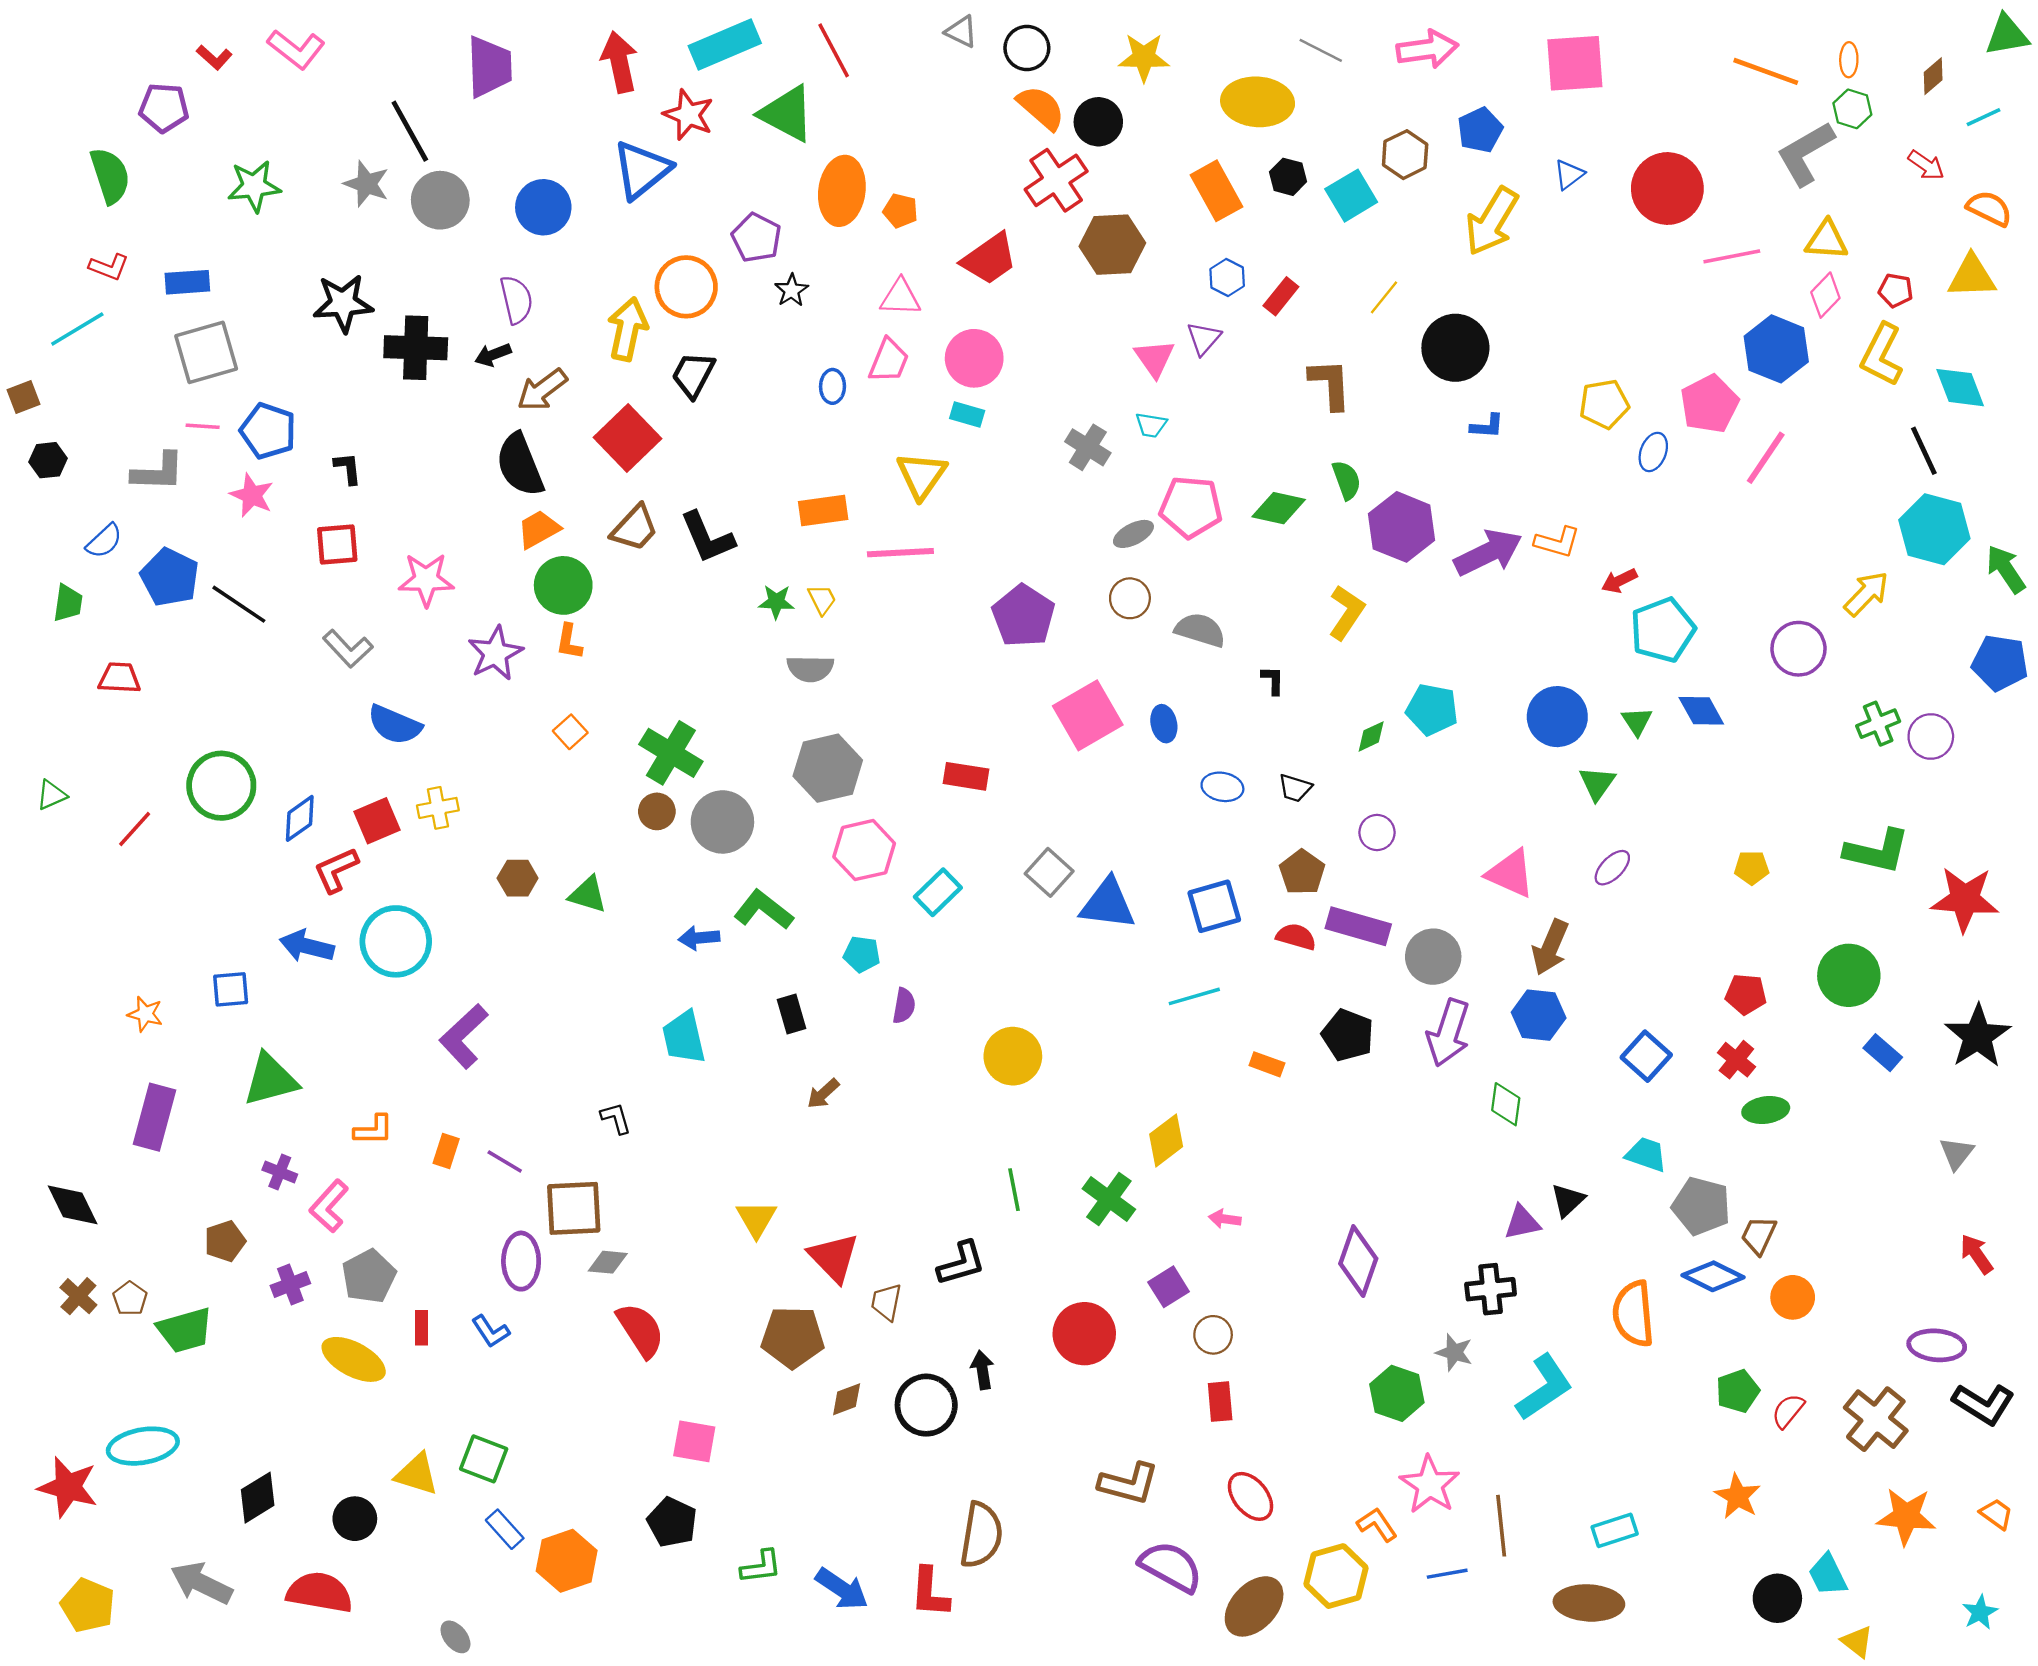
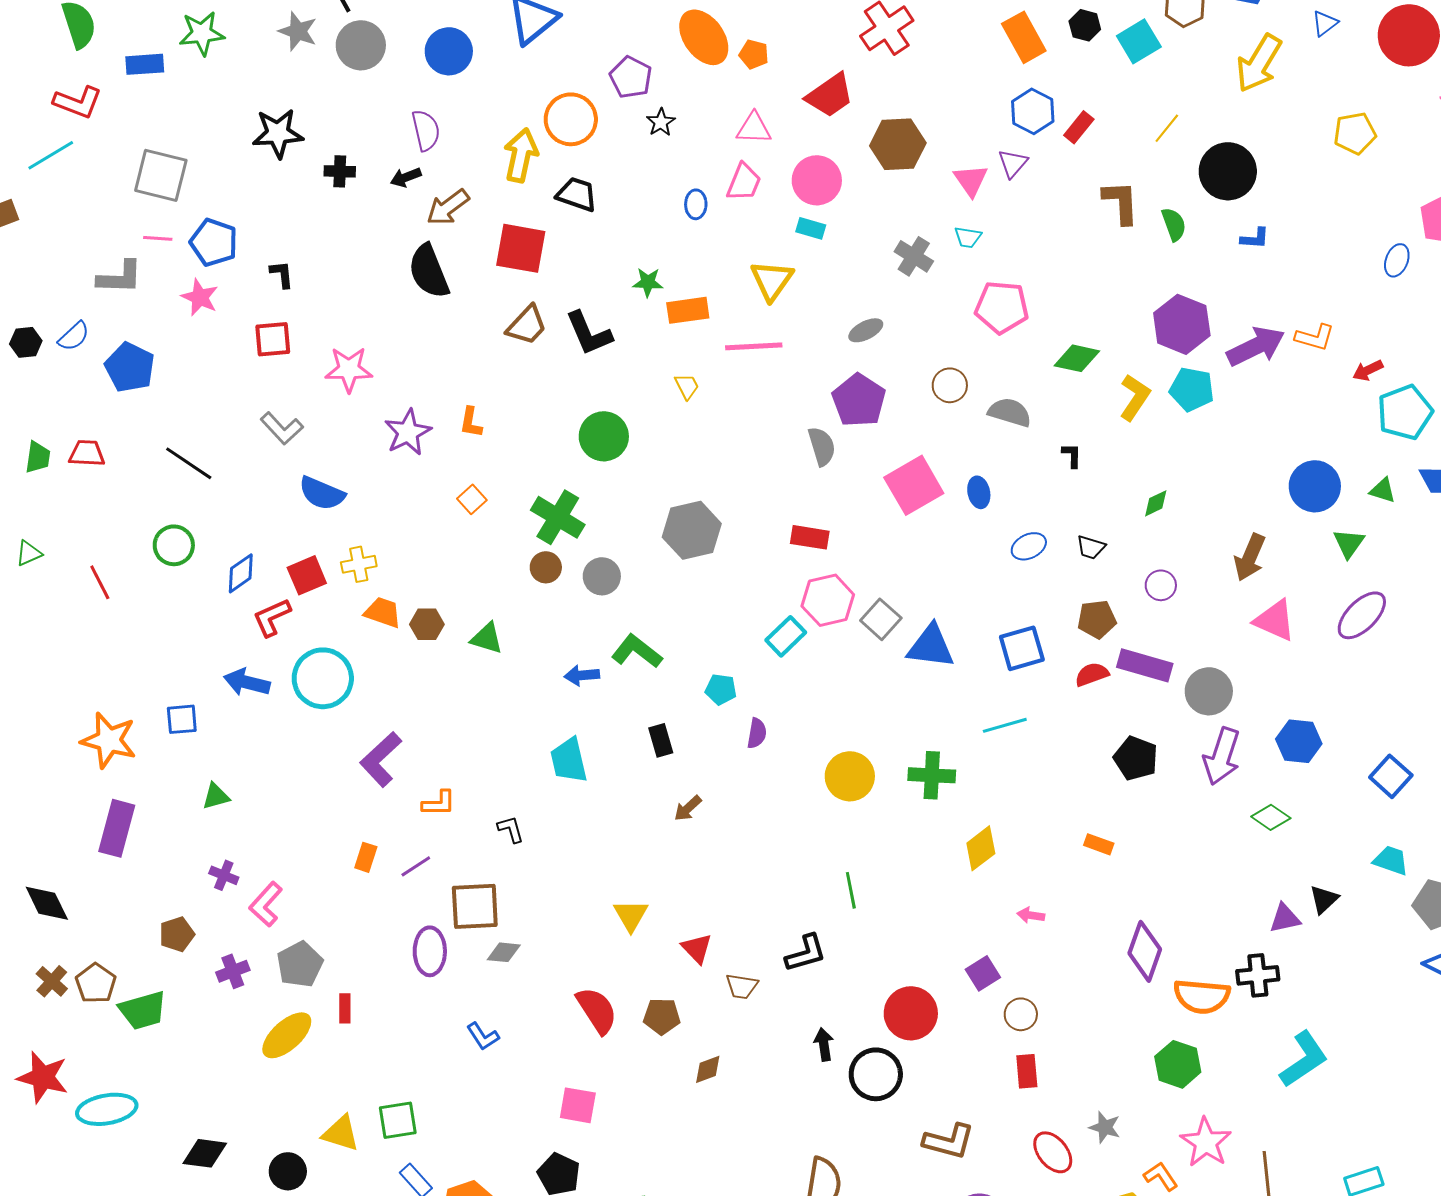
orange ellipse: (842, 191) -> (704, 37), turned -44
brown hexagon: (1112, 245) -> (898, 144), moved
red L-shape: (109, 267) -> (78, 102), size x1.4
blue hexagon: (1227, 278) -> (1033, 111), size x1.4
blue rectangle: (187, 282) -> (145, 64), moved
black cross: (416, 348) -> (340, 171), size x0.6
gray square: (206, 352) -> (161, 175), turned 30
black trapezoid: (693, 375) -> (577, 194), turned 81
yellow pentagon: (1604, 404) -> (1355, 133), moved
red square: (628, 438) -> (521, 248), turned -36
black hexagon: (48, 460) -> (26, 342), moved
green semicircle: (1347, 480) -> (1174, 224), moved
green diamond: (1279, 508) -> (1077, 358), moved
orange trapezoid: (539, 529) -> (383, 612), moved, turned 48
gray ellipse: (1133, 534) -> (866, 330), moved
green circle: (563, 585) -> (604, 436), moved
green star: (776, 602) -> (648, 282), moved
green trapezoid: (68, 603) -> (38, 457), moved
black line: (239, 604) -> (189, 463), moved
gray semicircle: (810, 669) -> (822, 446), moved, turned -108
cyan pentagon: (1432, 710) -> (1192, 389), moved
green triangle: (1637, 721) -> (1383, 490), turned -40
green circle: (221, 786) -> (174, 545), size x0.7
blue ellipse: (1222, 787) -> (1029, 546), turned -36
gray circle: (722, 822) -> (602, 576), size x0.7
red line: (135, 829) -> (100, 582), turned -69
pink hexagon: (864, 850) -> (828, 600), moved
purple ellipse: (1612, 868) -> (1362, 615), size x1.6
brown pentagon: (1302, 872) -> (1097, 619), turned 30
red semicircle: (1296, 937) -> (1092, 674), turned -36
brown arrow: (1550, 947) -> (1250, 557), moved
orange star: (145, 1014) -> (109, 740), size x1.8
orange rectangle: (1267, 1064) -> (1099, 844), moved
green triangle: (270, 1080) -> (216, 796), size x0.6
green diamond: (1506, 1104) -> (1271, 817), turned -63
orange L-shape: (374, 1130) -> (439, 803), moved
purple line: (505, 1162) -> (416, 866), turned -64
green cross: (1109, 1199) -> (932, 775), moved, turned -33
red triangle: (834, 1258) -> (697, 948), size x0.7
brown pentagon: (130, 1299) -> (96, 983), size x1.4
brown trapezoid: (886, 1302) -> (742, 986), turned -92
orange semicircle: (1633, 1314) -> (1202, 996), moved, turned -80
red semicircle: (640, 1330) -> (597, 1010), moved
blue L-shape: (491, 1331) -> (483, 1036), moved
brown pentagon: (793, 1337) -> (662, 1016), size x0.7
gray star: (1454, 1352) -> (1105, 1127), moved
yellow ellipse: (354, 1359) -> (287, 1035), turned -70
black circle: (926, 1405) -> (876, 1074), moved
green square: (484, 1459) -> (398, 1120), turned -30
red star: (68, 1487) -> (43, 1077), moved
black diamond: (258, 1498) -> (205, 1153), turned 39

